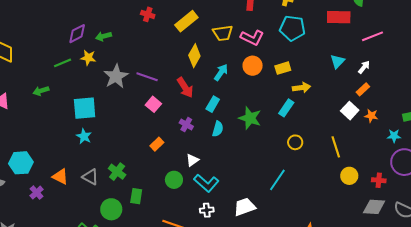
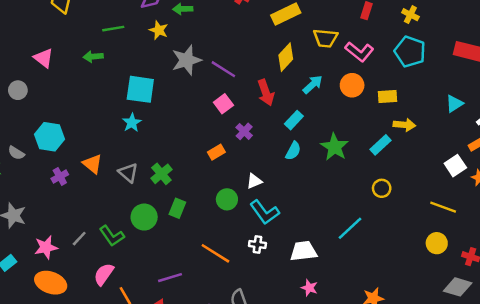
green line: (63, 63) -> (113, 29), moved
purple cross: (186, 125) -> (244, 131), moved
yellow line: (336, 147) -> (443, 207), moved, turned -65

